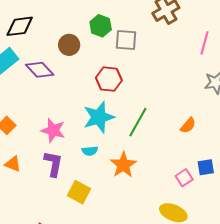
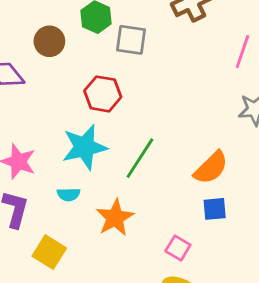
orange semicircle: (188, 125) -> (211, 168), size x1.5
blue square: (206, 167) -> (215, 209), moved
pink square: (184, 178) -> (178, 248), moved, turned -30

